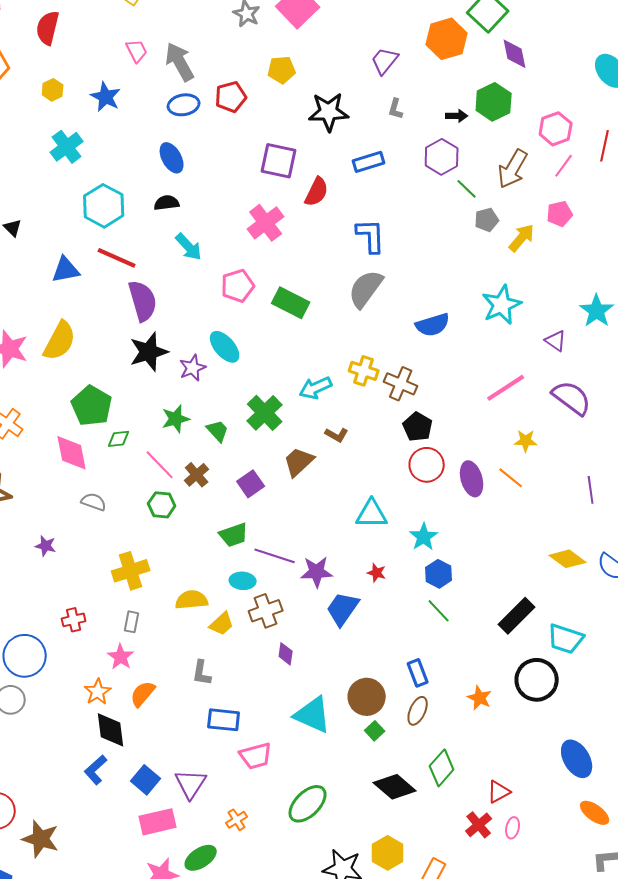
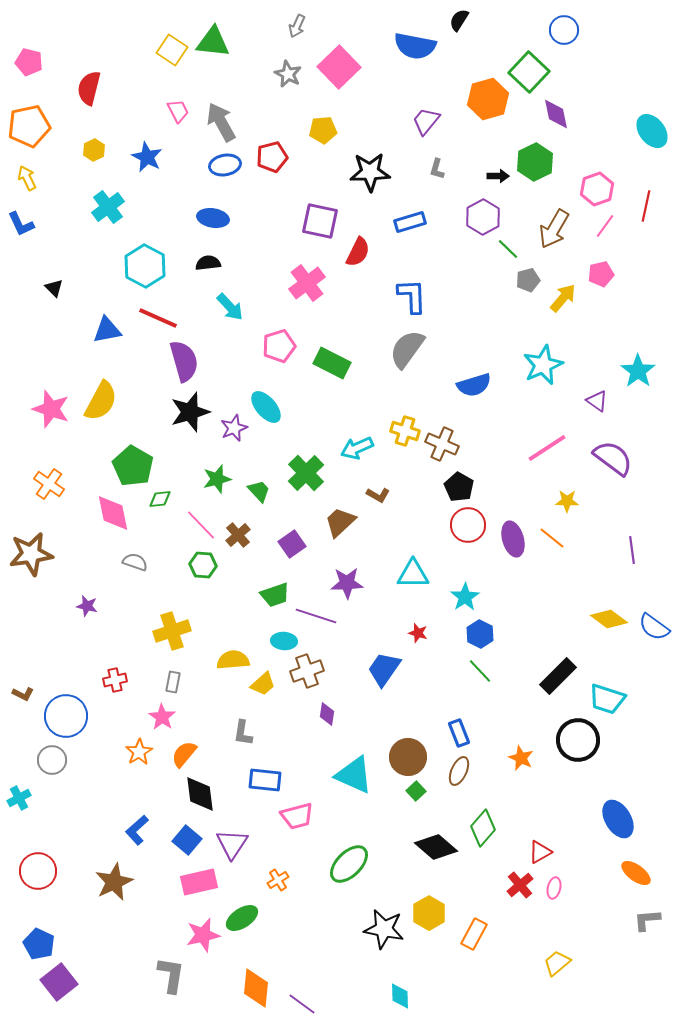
blue ellipse: (172, 158) -> (213, 218), turned -52
purple star: (317, 572) -> (347, 583), moved
black diamond: (111, 730) -> (200, 794), moved
brown star: (41, 839) -> (114, 882), moved, turned 30

